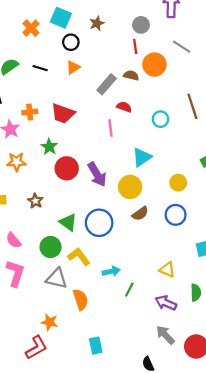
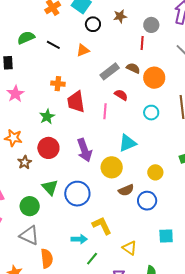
brown star: (97, 23) -> (120, 16), moved
black circle: (71, 42) -> (93, 24), moved
orange circle: (154, 65) -> (154, 78), moved
orange cross: (30, 112) -> (58, 84), moved
red trapezoid: (63, 114) -> (76, 102), moved, turned 50
orange star: (16, 162) -> (13, 138), moved
red circle: (67, 168) -> (48, 148), moved
brown semicircle: (140, 214) -> (126, 190), moved
yellow L-shape: (79, 257) -> (102, 226), moved

